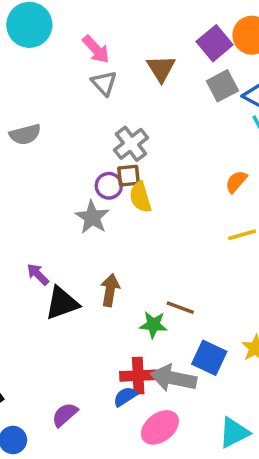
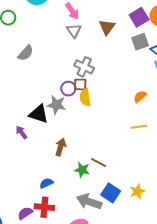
gray semicircle: (25, 134) -> (26, 53), turned -42
gray cross: (131, 144) -> (84, 67), turned -36
gray star: (92, 217) -> (56, 105), turned -30
black triangle: (62, 303) -> (39, 114), moved, turned 30
red cross: (138, 376) -> (44, 207), moved
blue semicircle: (125, 397) -> (46, 183), moved

